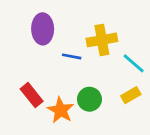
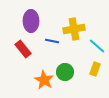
red rectangle: (32, 95) -> (23, 49), moved
yellow rectangle: (131, 95) -> (95, 69), turned -40

